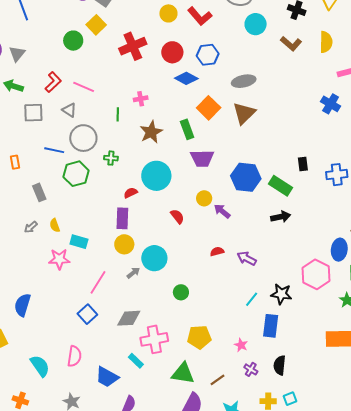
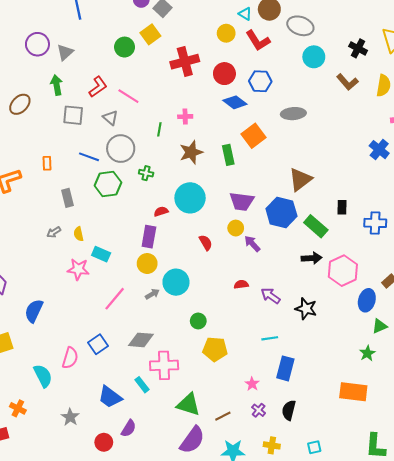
green arrow: (13, 86) -> (57, 85), turned 54
brown triangle: (244, 113) -> (300, 179), moved
purple trapezoid: (202, 158) -> (242, 201), moved
pink hexagon: (316, 274) -> (343, 271), moved
black star: (281, 294) -> (306, 309), moved
cyan line: (252, 299) -> (270, 338), turned 35
blue square: (87, 314) -> (98, 344), moved
yellow pentagon: (199, 337) -> (215, 349), moved
pink semicircle: (74, 356) -> (70, 358), moved
cyan square: (290, 399) -> (314, 447), moved

